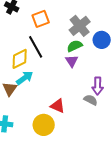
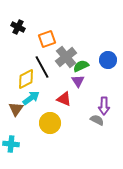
gray cross: (80, 26) -> (66, 57), moved
red triangle: (58, 106) -> (64, 99), moved
yellow circle: (44, 125) -> (50, 123), moved

